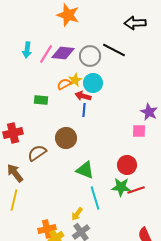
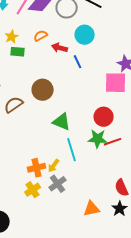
yellow star: (75, 80) -> (12, 37), moved
cyan circle: (93, 83) -> (85, 35), moved
blue line: (84, 110) -> (78, 62), moved, turned -32
pink square: (139, 131) -> (116, 83), size x1.6
orange cross: (47, 229) -> (37, 168), moved

